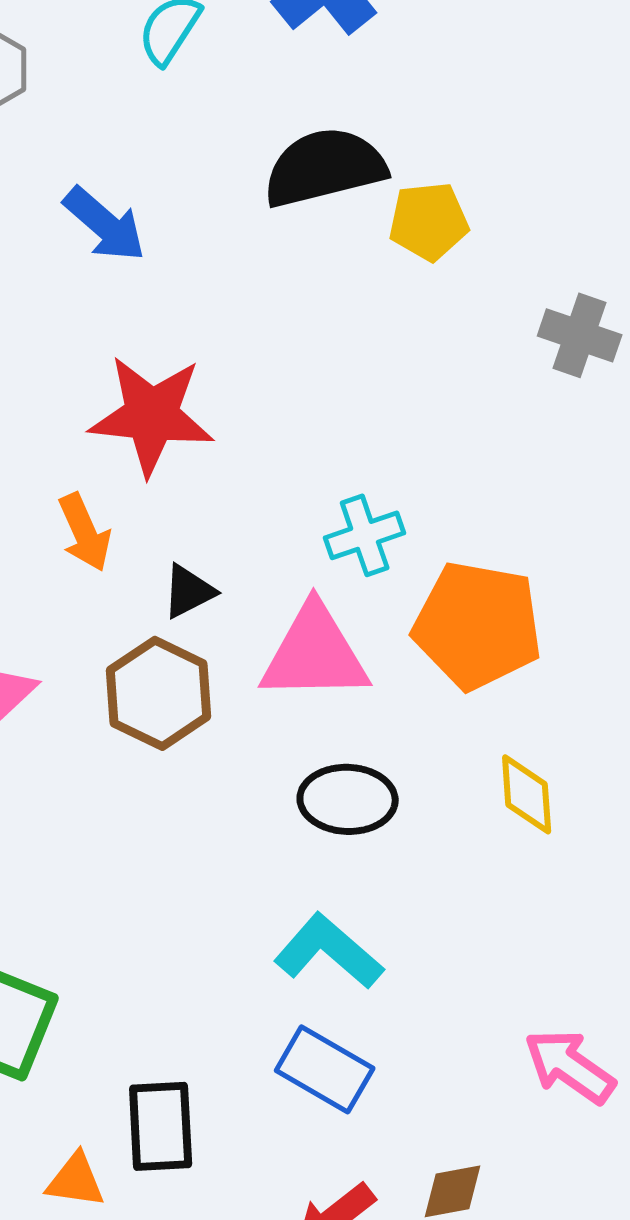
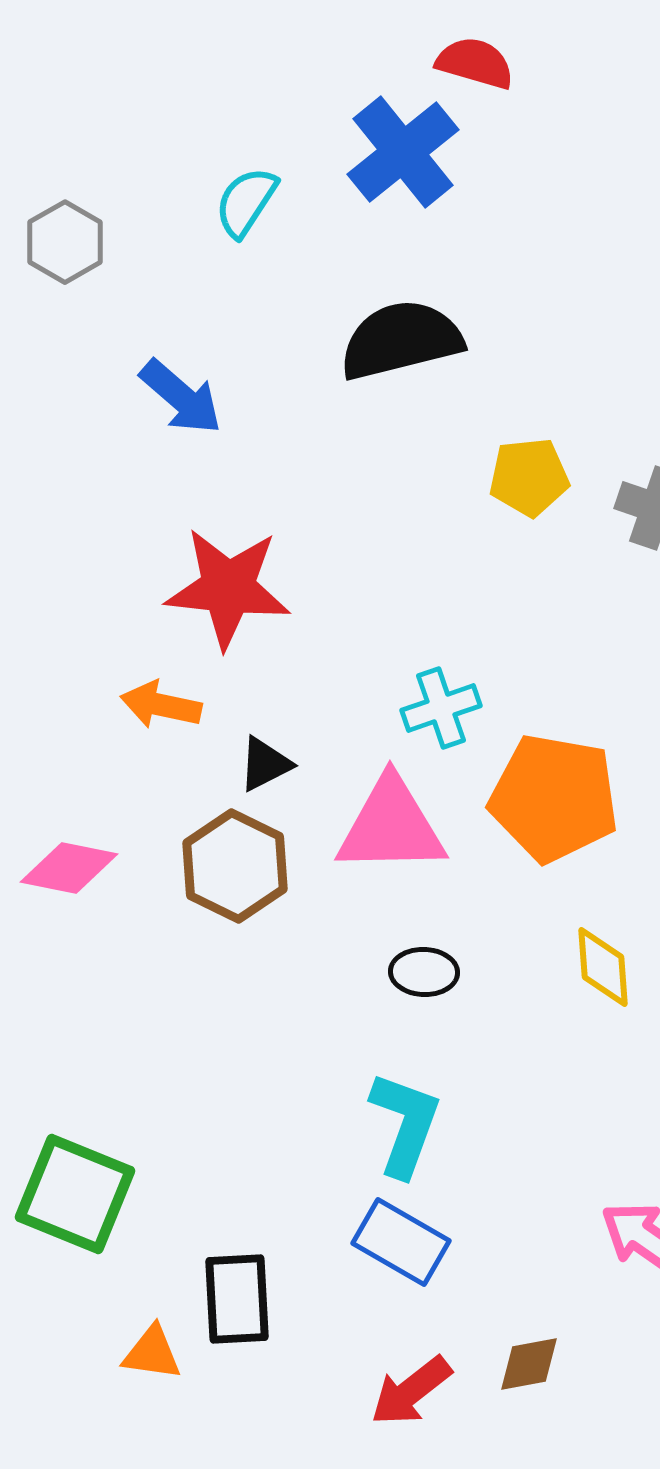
yellow pentagon: (429, 221) -> (529, 477), moved
orange arrow: (85, 532) -> (161, 705), turned 126
black ellipse: (348, 799) -> (424, 972), size x0.7
cyan L-shape: (329, 951) -> (405, 1124), turned 69

